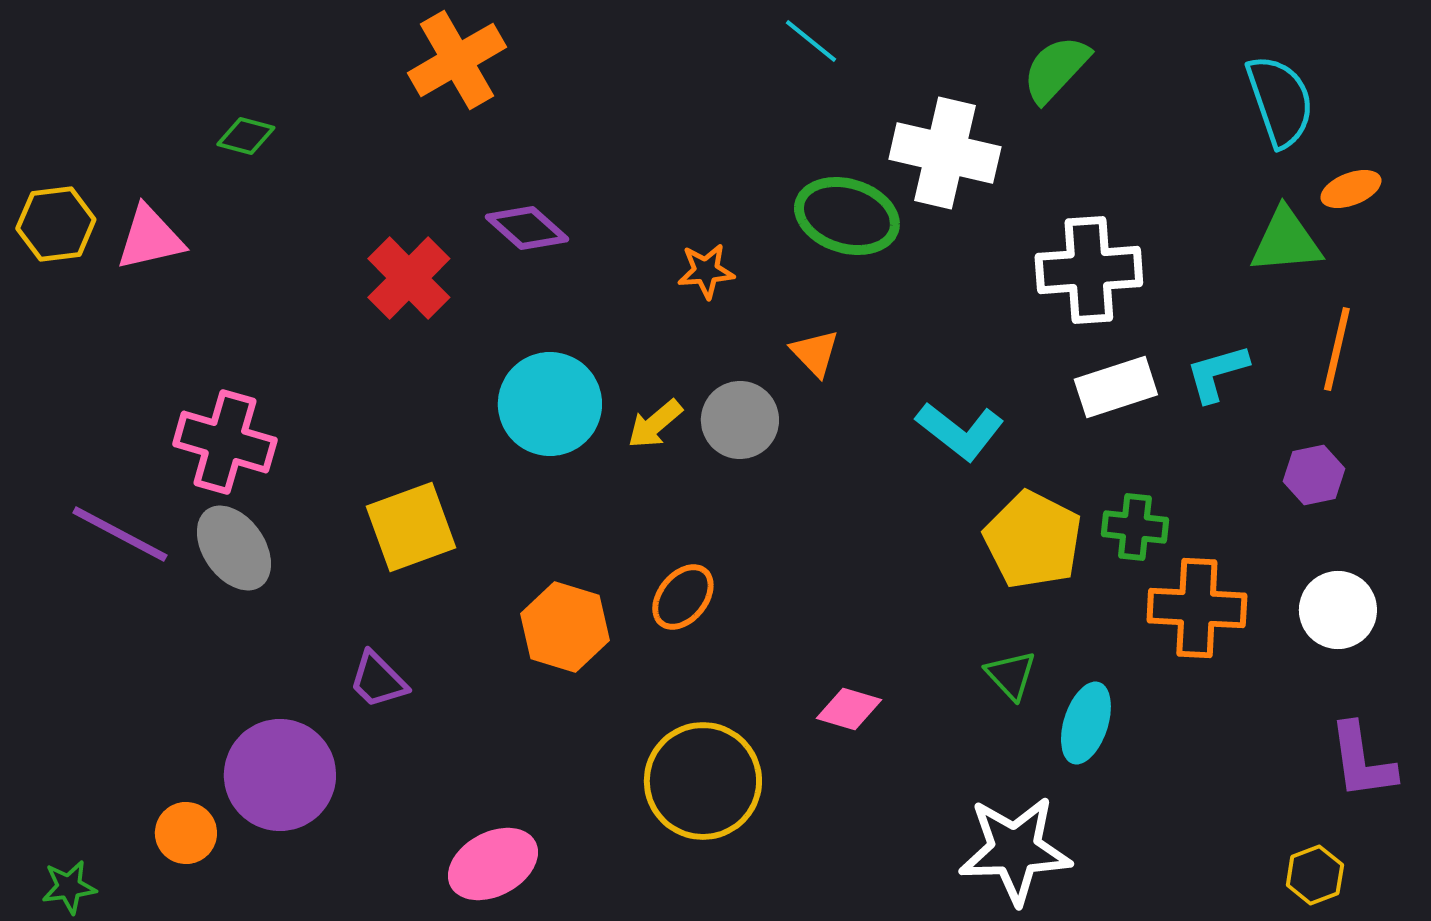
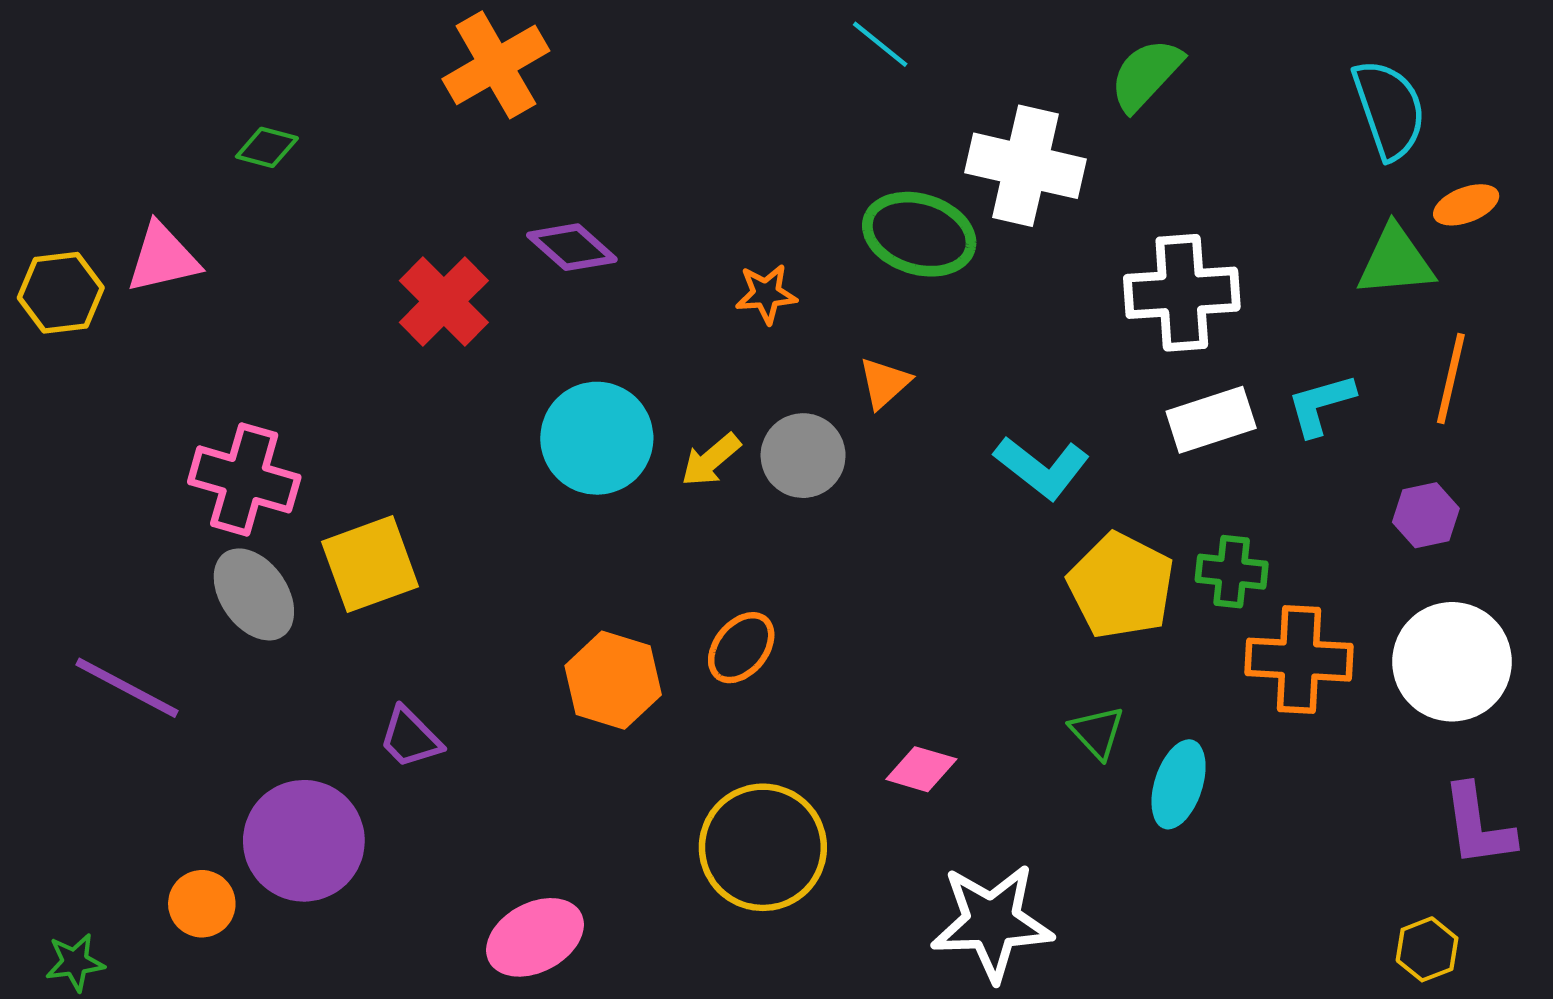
yellow hexagon: (56, 224) -> (61, 293), moved
orange triangle: (815, 353) -> (884, 383), turned 32
yellow square: (411, 527) -> (370, 564), moved
purple line: (120, 534) -> (127, 688), moved
white circle: (1338, 610) -> (1452, 662), size x1.4
white star: (1015, 850) -> (992, 922), moved

